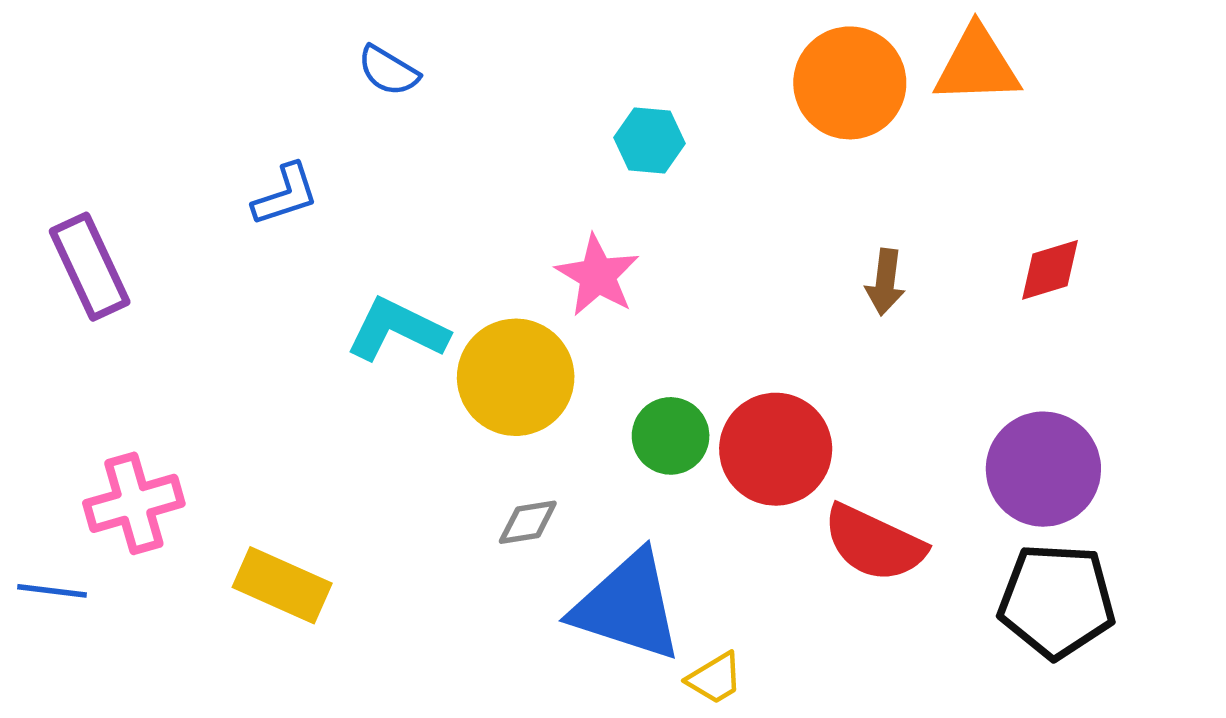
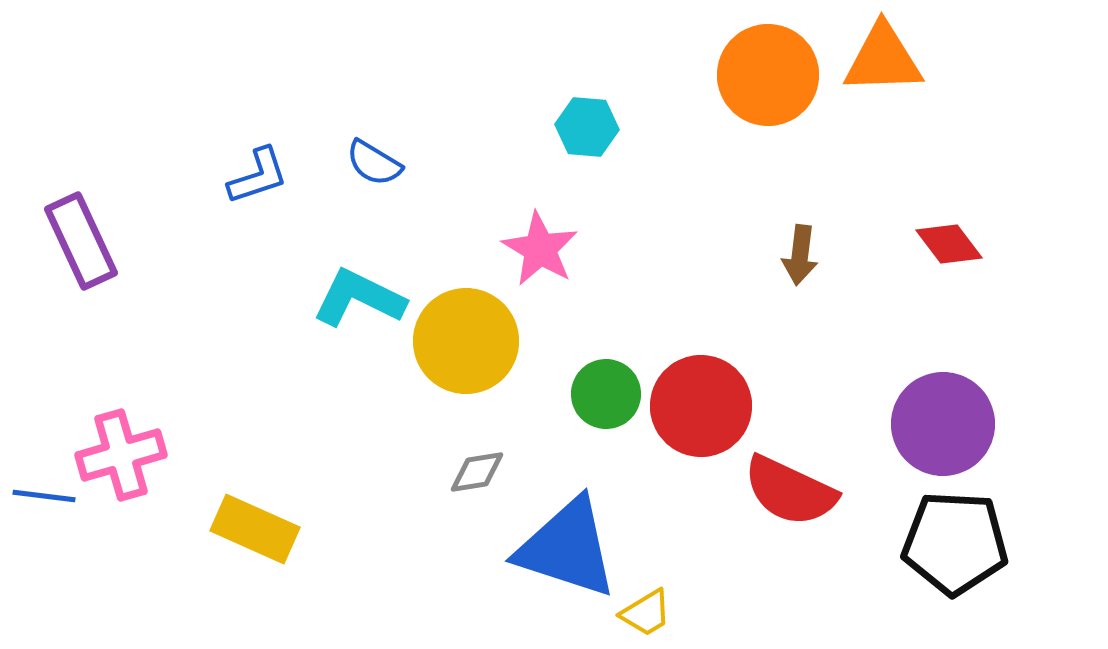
blue semicircle: (388, 71) -> (374, 163), moved
red diamond: (1050, 270) -> (949, 244), turned 70
blue line: (52, 591) -> (44, 496), moved

